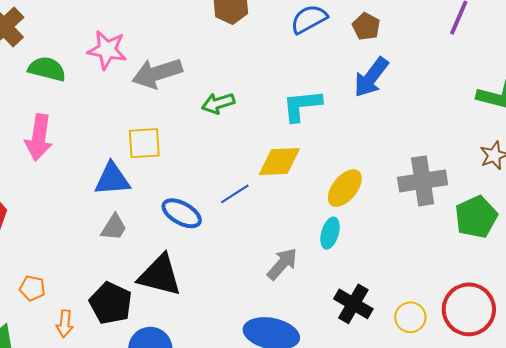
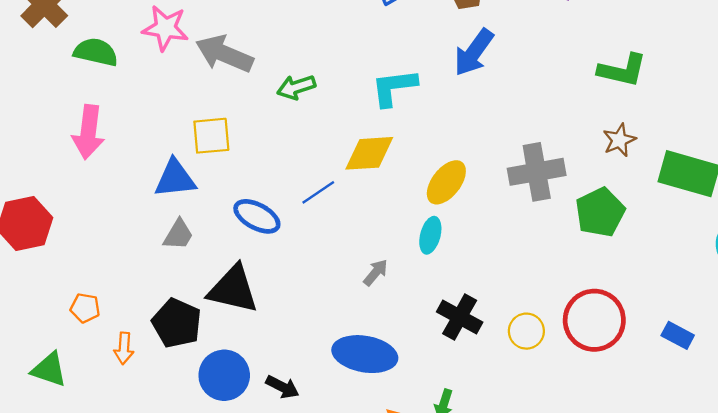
gray arrow: (157, 73) -> (224, 54), turned 42
gray arrow: (282, 264) -> (376, 272), size x0.7

